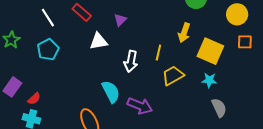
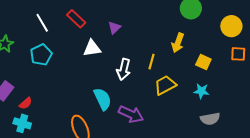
yellow square: (210, 51) -> (203, 62), size x0.6
gray semicircle: (219, 108) -> (210, 119), turned 102

